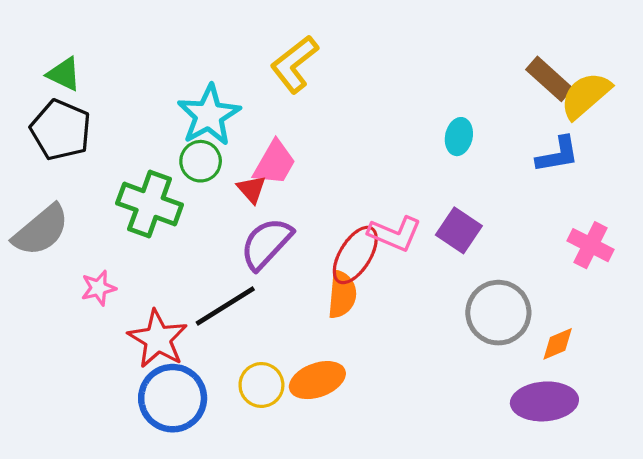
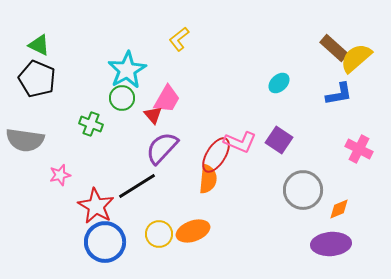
yellow L-shape: (294, 64) -> (179, 39), size x0.7
cyan ellipse: (459, 137) -> (279, 83), turned 35
green cross: (150, 204) -> (91, 124), size x0.6
gray semicircle: (41, 230) -> (25, 140), turned 48

